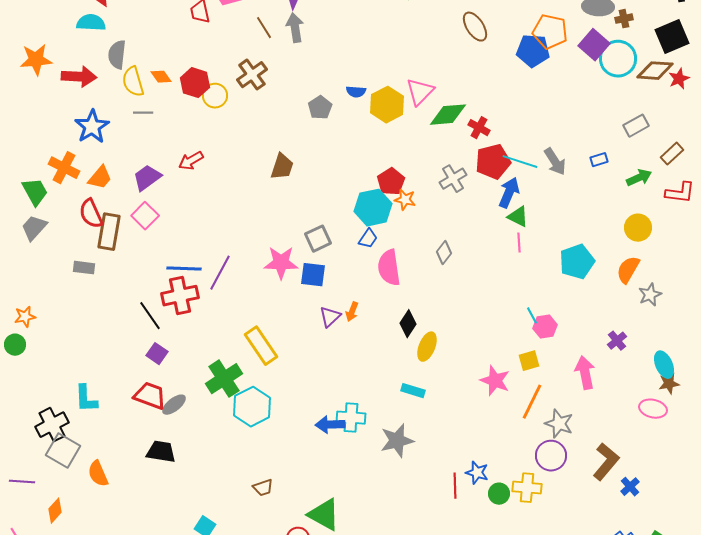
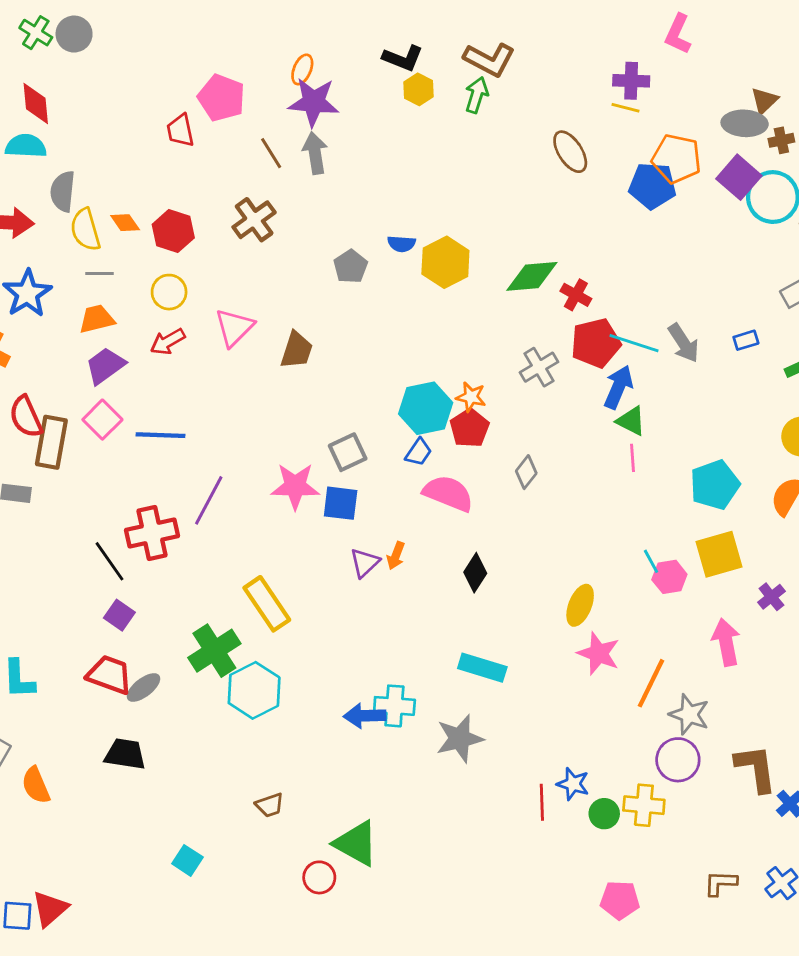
pink triangle: (420, 92) -> (234, 327), moved
yellow circle: (215, 96) -> (169, 292), moved
orange trapezoid: (100, 178) -> (97, 319), moved, turned -144
red pentagon: (391, 182) -> (470, 428), moved
pink semicircle: (389, 268) -> (448, 493), turned 120
blue line: (184, 269) -> (161, 435), moved
yellow ellipse: (427, 347) -> (580, 605), moved
yellow square: (529, 361) -> (719, 554), moved, size x1.6
cyan rectangle: (413, 391) -> (482, 668), size x1.4
brown L-shape: (606, 462) -> (756, 768), turned -48

